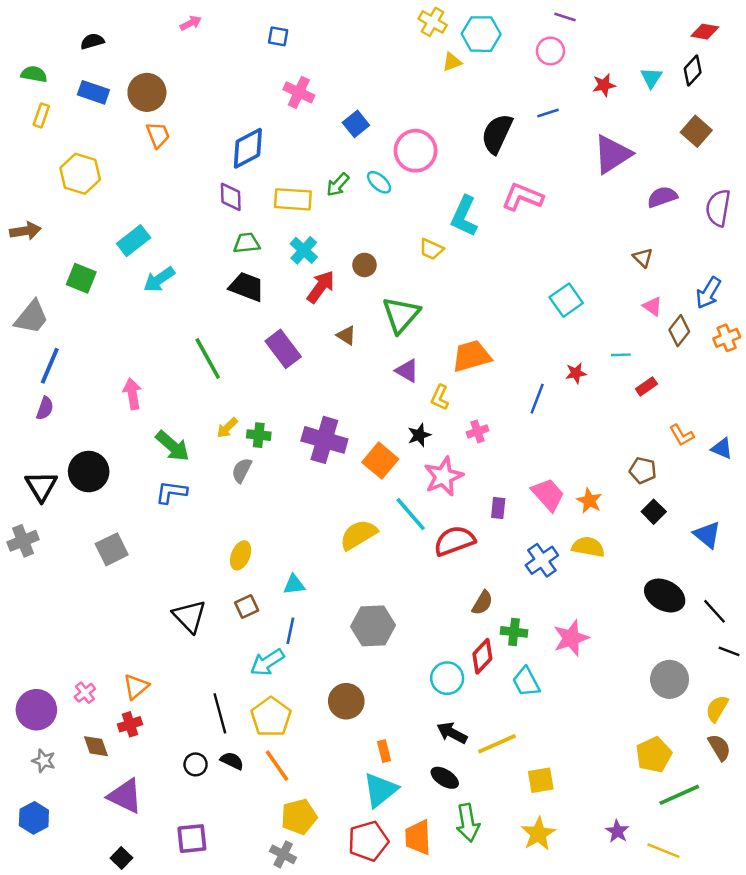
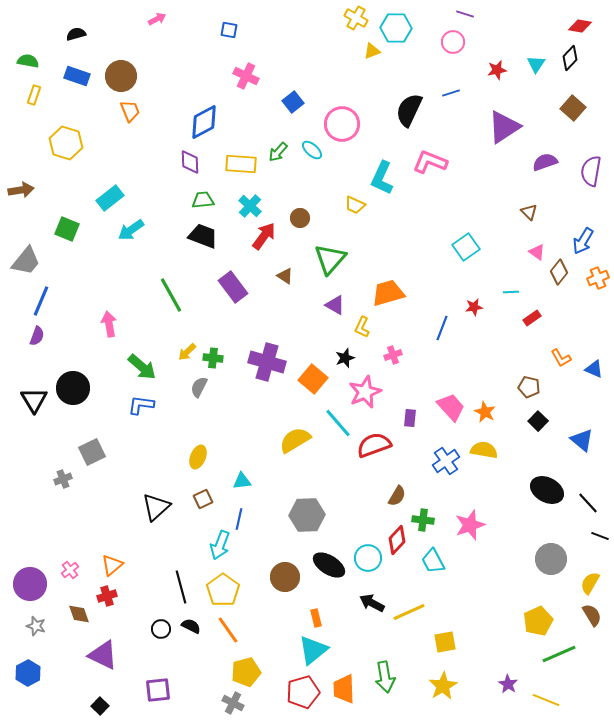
gray cross: (23, 541) -> (63, 479), moved, size x0.7
black triangle: (189, 616) -> (156, 507), turned 32
cyan arrow: (267, 662) -> (220, 545), turned -36
black ellipse: (445, 778) -> (329, 565), moved, size x1.4

